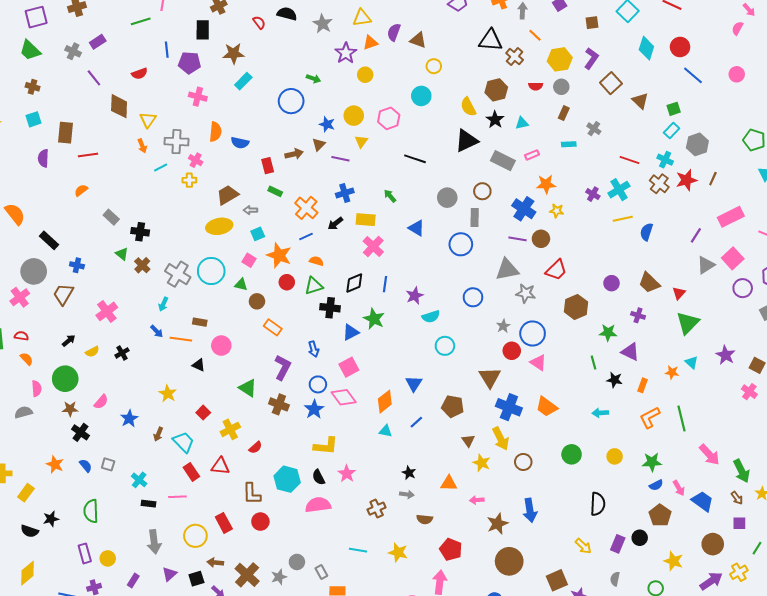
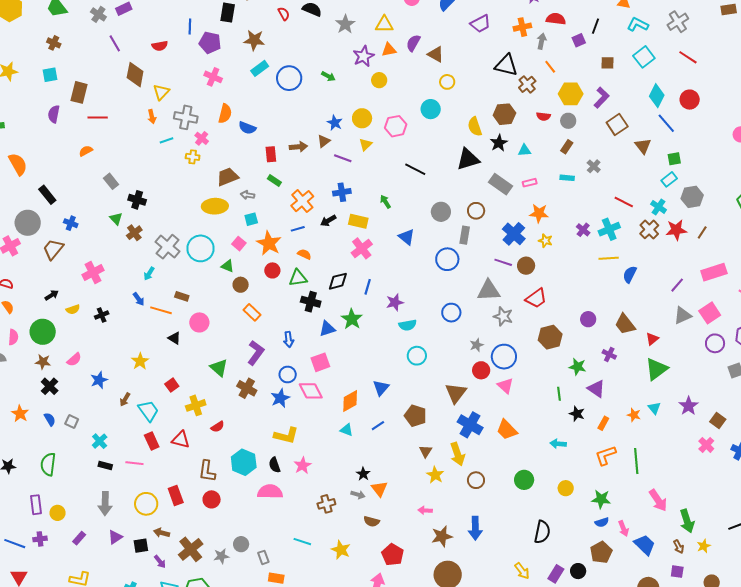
blue line: (693, 75) -> (666, 123), moved
blue circle: (291, 101) -> (289, 78), moved
orange triangle: (449, 483) -> (379, 489), moved, turned 42

